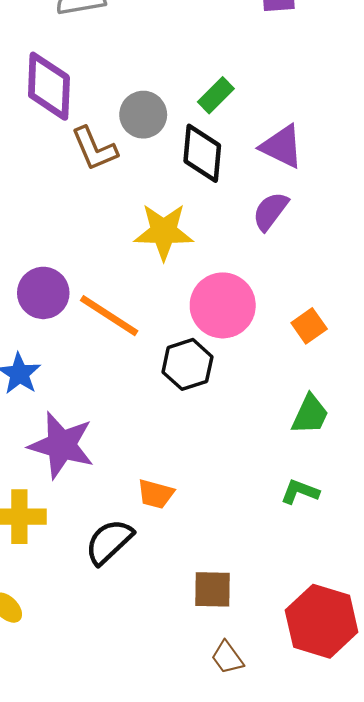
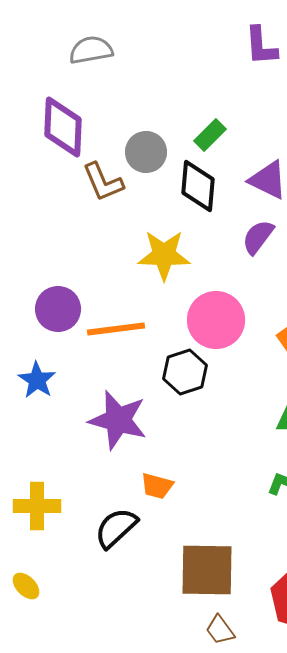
orange line: (109, 316) -> (116, 329), turned -40
purple star: (61, 445) -> (118, 420), moved
brown square: (212, 589) -> (207, 570), size x1.6

